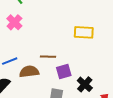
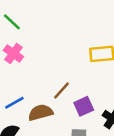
brown line: (48, 57) -> (61, 90), turned -42

